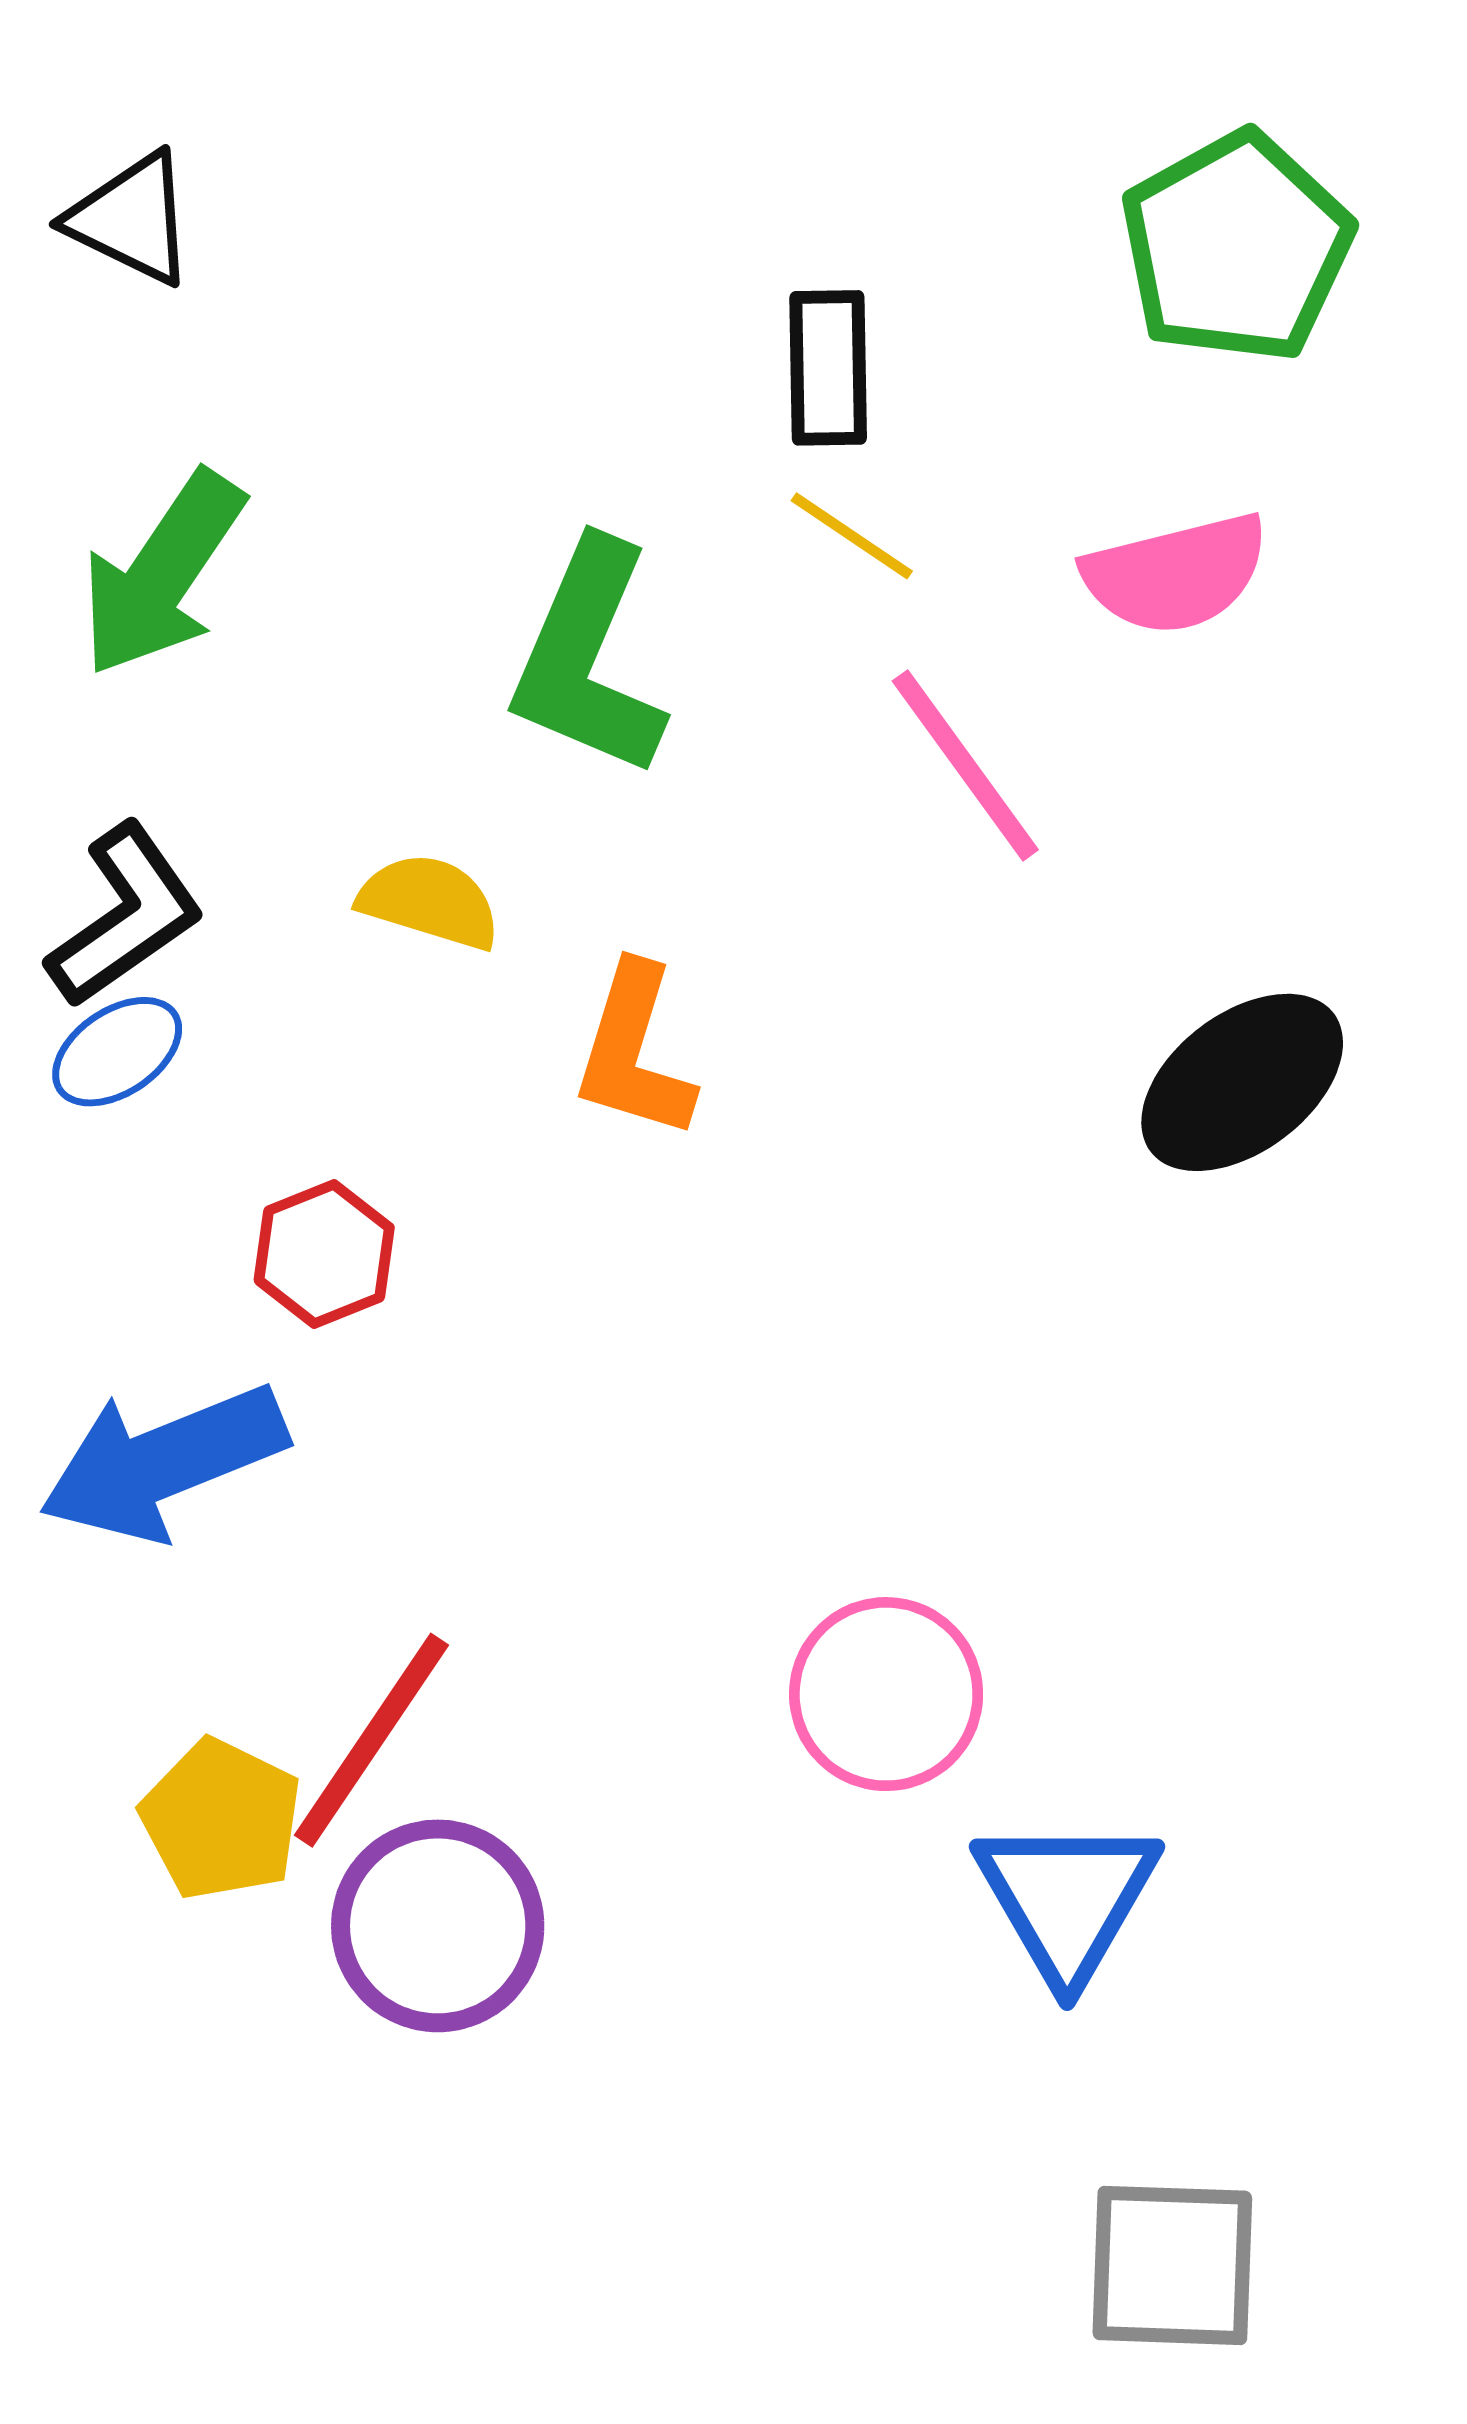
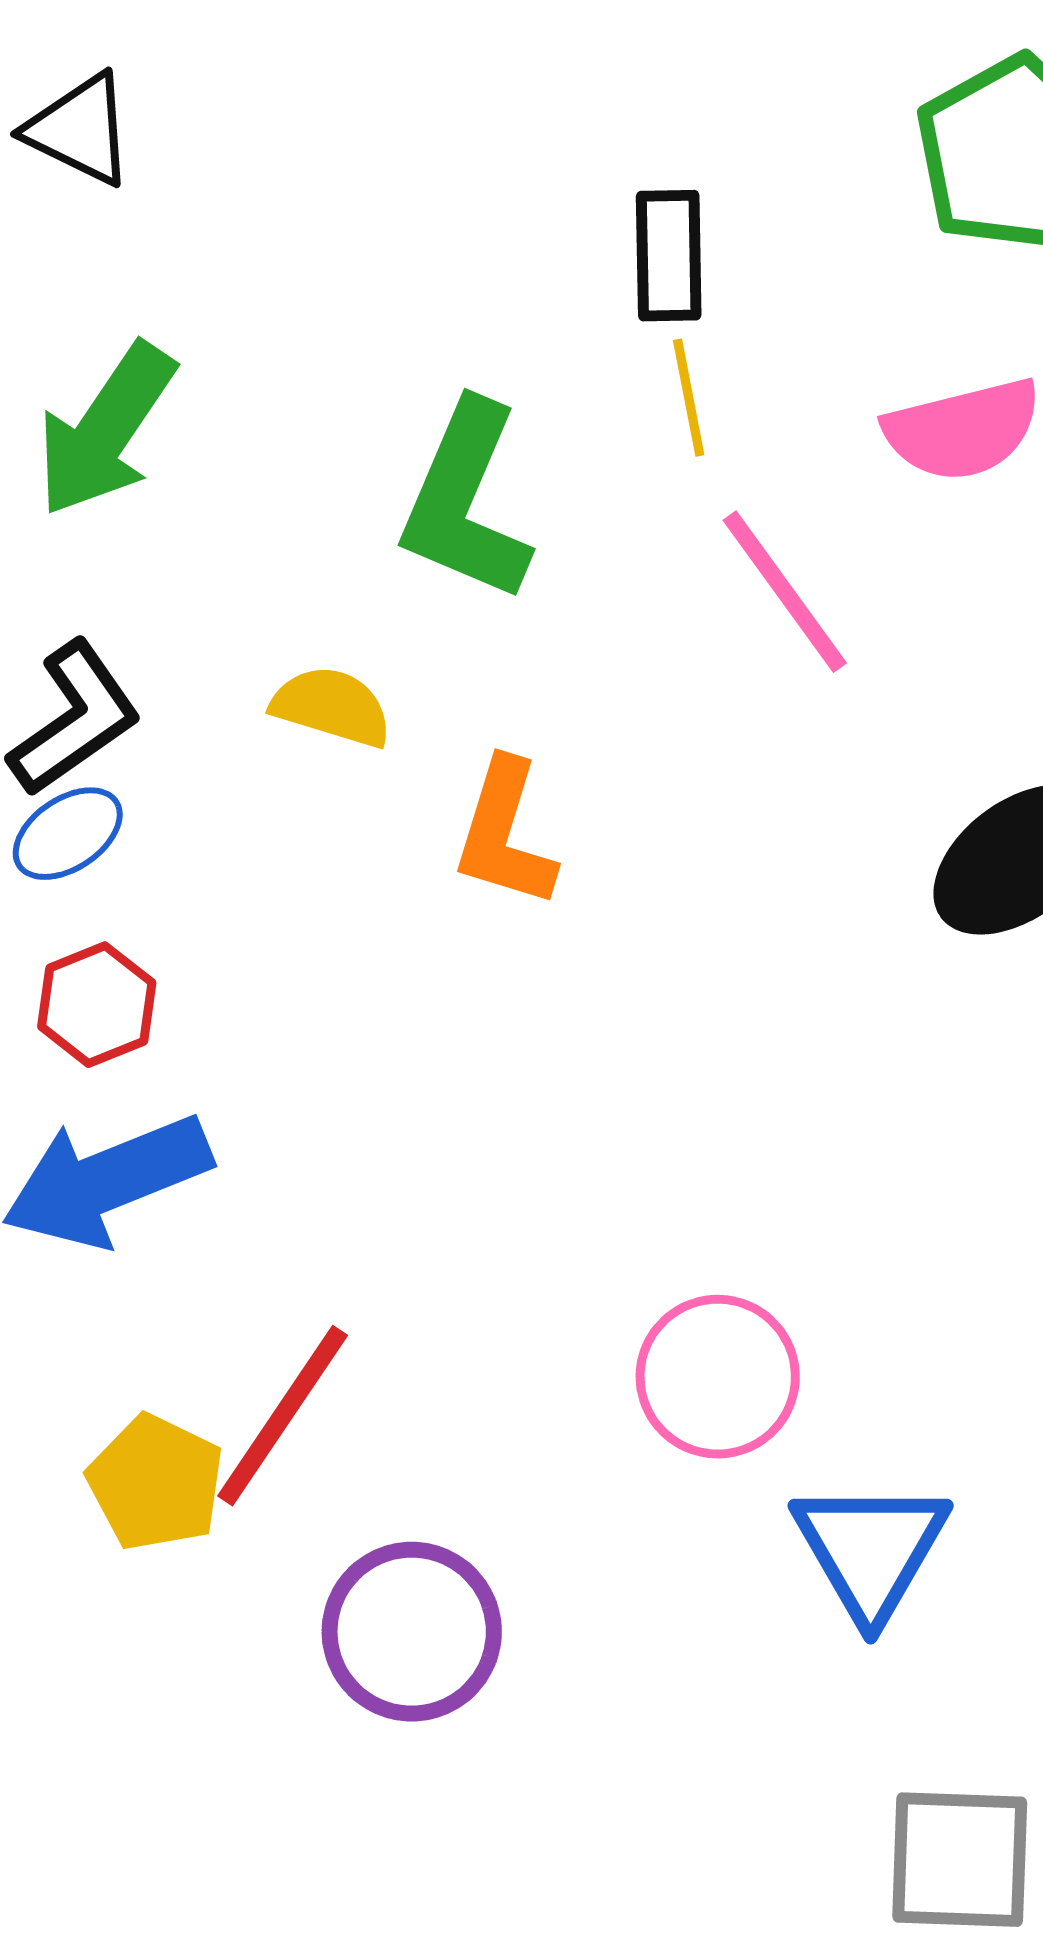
yellow line: (852, 536) -> (689, 398), turned 45
red hexagon: (324, 1254) -> (97, 1005), moved
purple circle: (438, 1926) -> (412, 1632), moved

